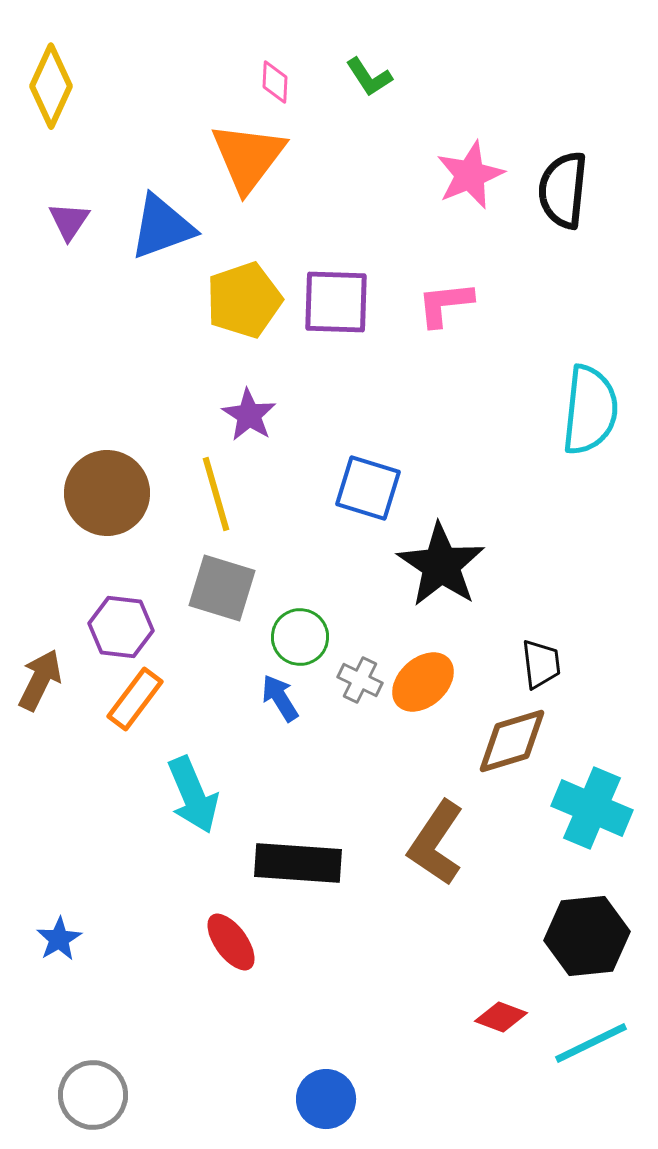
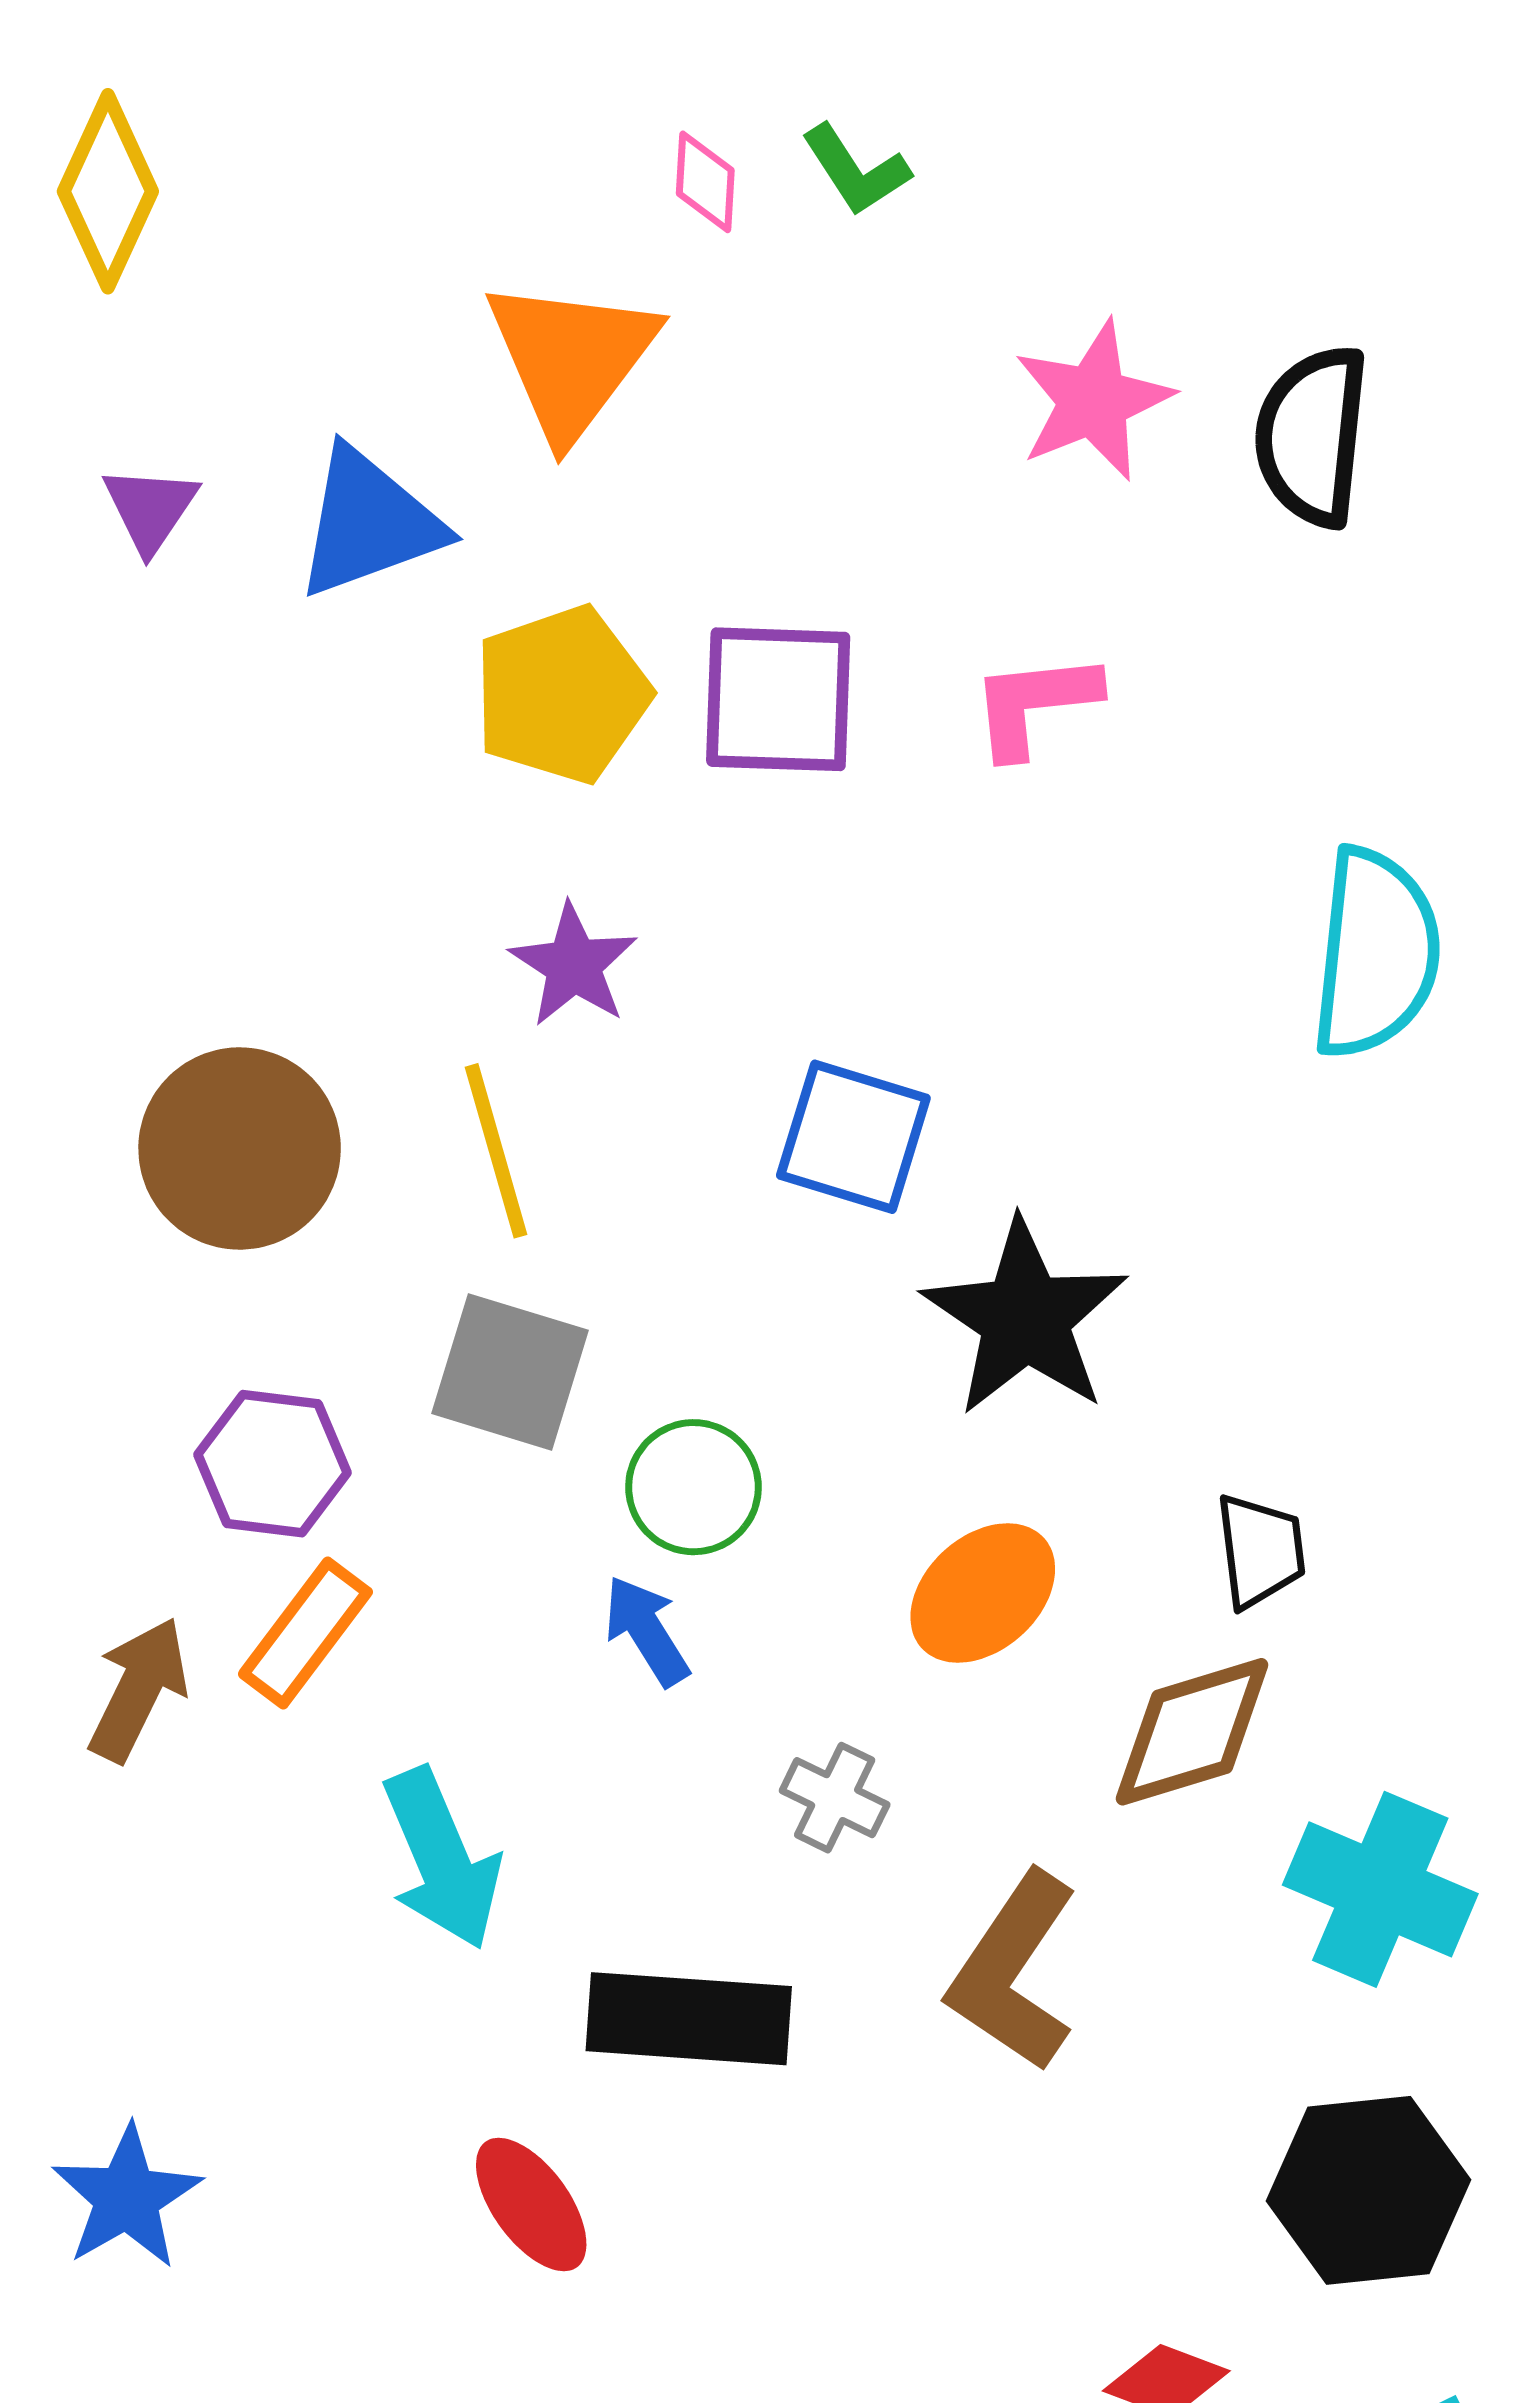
pink diamond: (275, 82) -> (705, 182), moved
brown arrow: (40, 680) -> (138, 1689), moved
gray cross: (360, 680) -> (835, 1798), moved
blue star: (59, 939) -> (127, 2197), size x1.4

